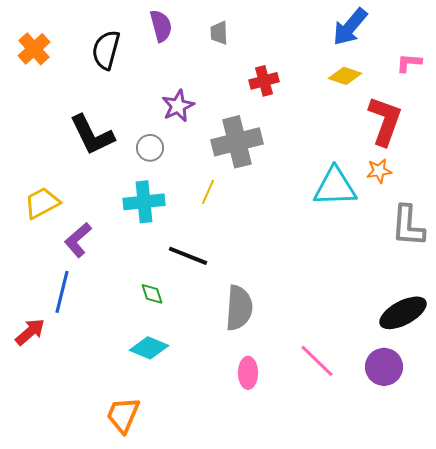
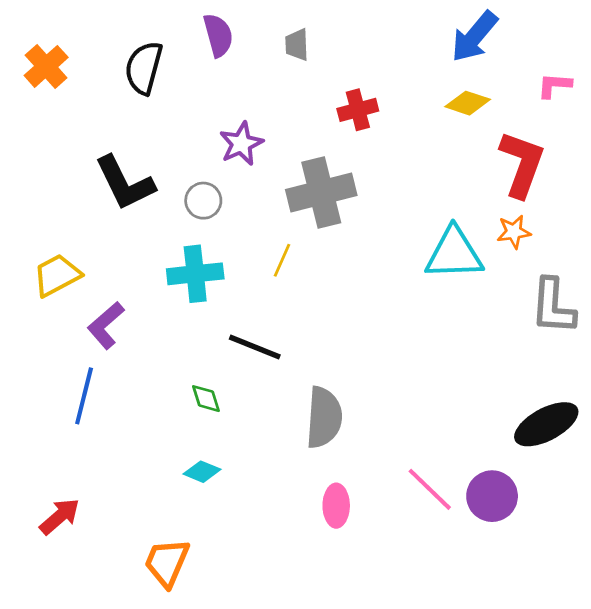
red arrow: (30, 332) -> (60, 516), moved
cyan diamond: (149, 348) -> (202, 472), size x0.7
purple circle: (384, 367) -> (492, 496), moved

